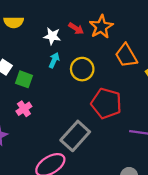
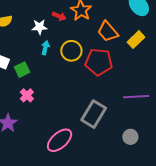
green square: (24, 79) -> (22, 70), turned -35
red pentagon: (106, 103) -> (99, 62), moved
gray rectangle: (75, 136) -> (94, 114), moved

